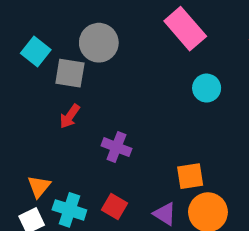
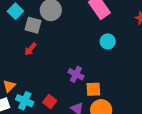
purple cross: (116, 147) -> (76, 74), moved

